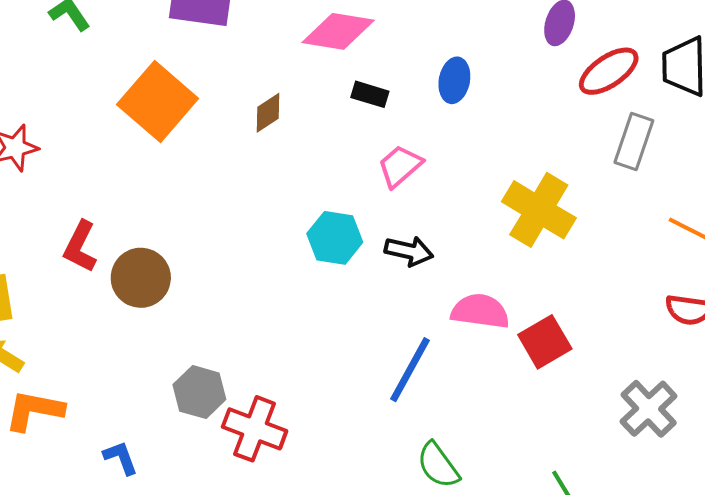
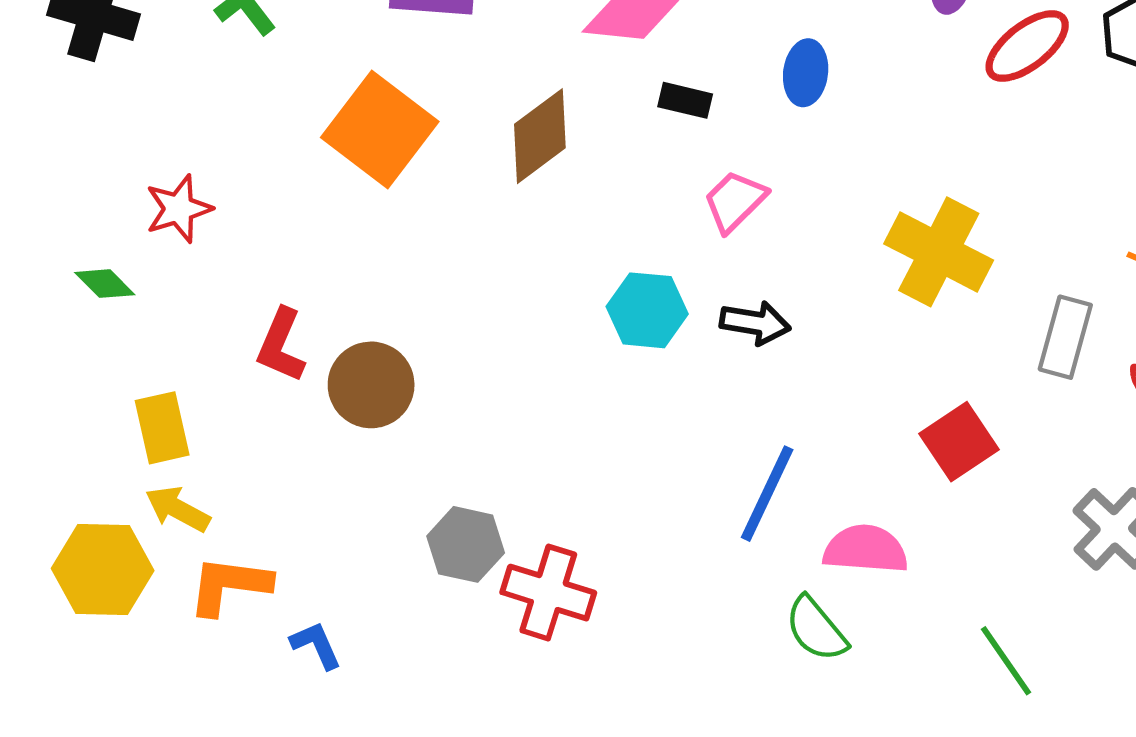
brown diamond: (268, 113) -> (540, 136), size x1.6
gray rectangle: (634, 142) -> (1065, 337), moved
pink semicircle: (480, 311) -> (866, 549), moved
blue L-shape: (121, 458) -> (316, 645), moved

